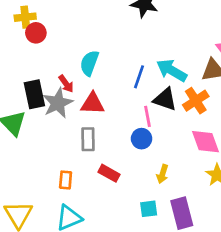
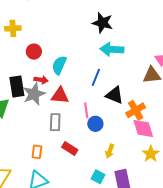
red circle: (36, 33) -> (34, 52), moved
cyan arrow: (172, 70) -> (112, 49), moved, turned -30
red arrow: (66, 84) -> (41, 80), turned -48
orange cross: (196, 101) -> (136, 110), moved
pink line: (148, 116) -> (86, 110), moved
cyan square: (149, 209) -> (98, 177), turned 32

